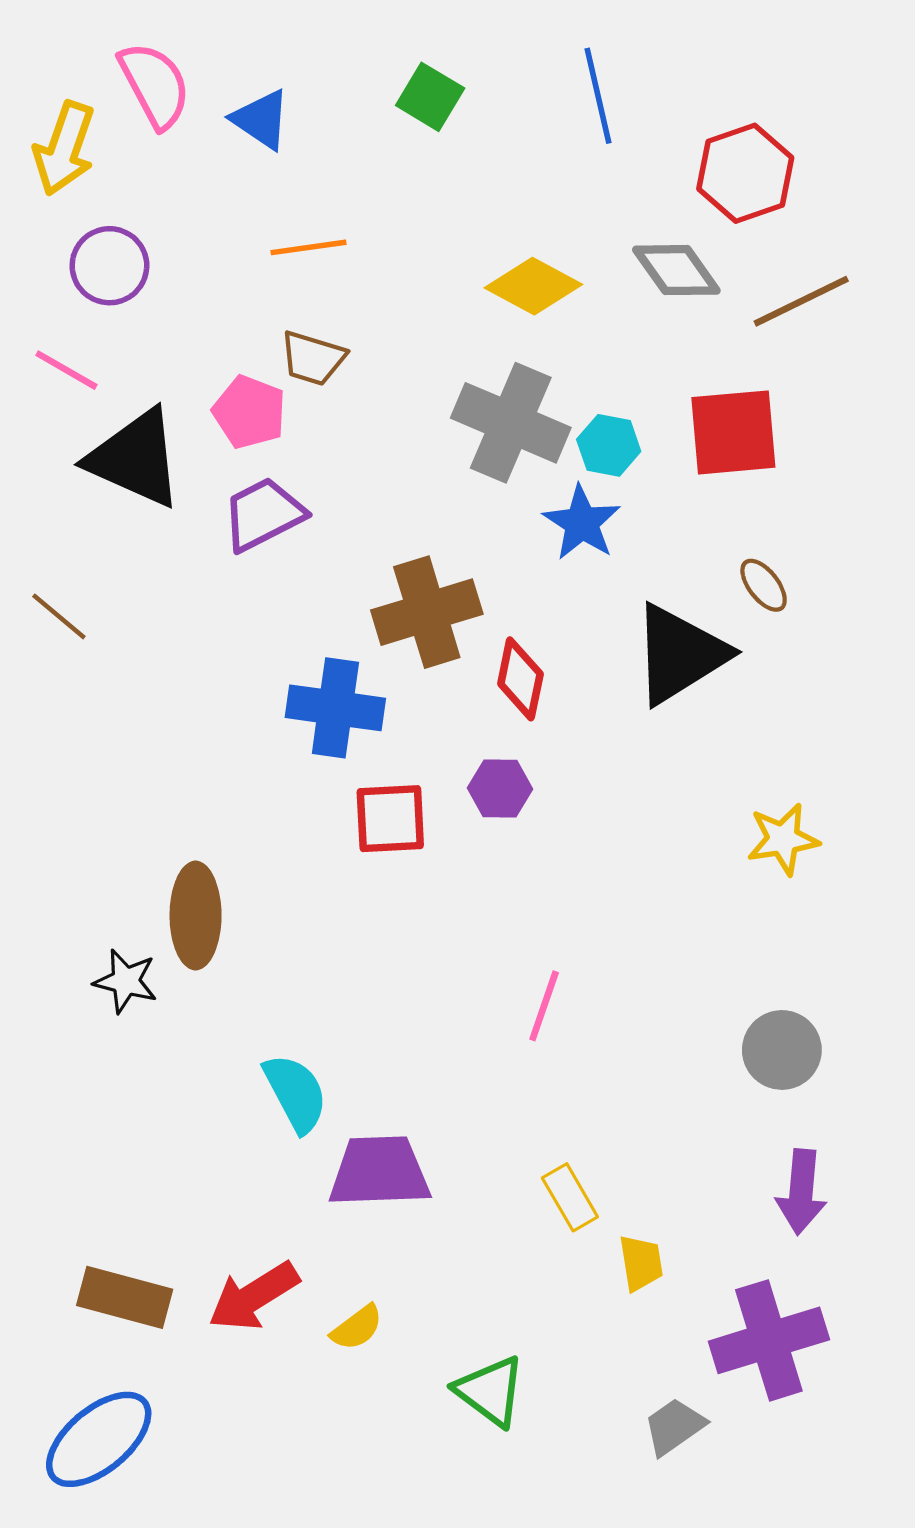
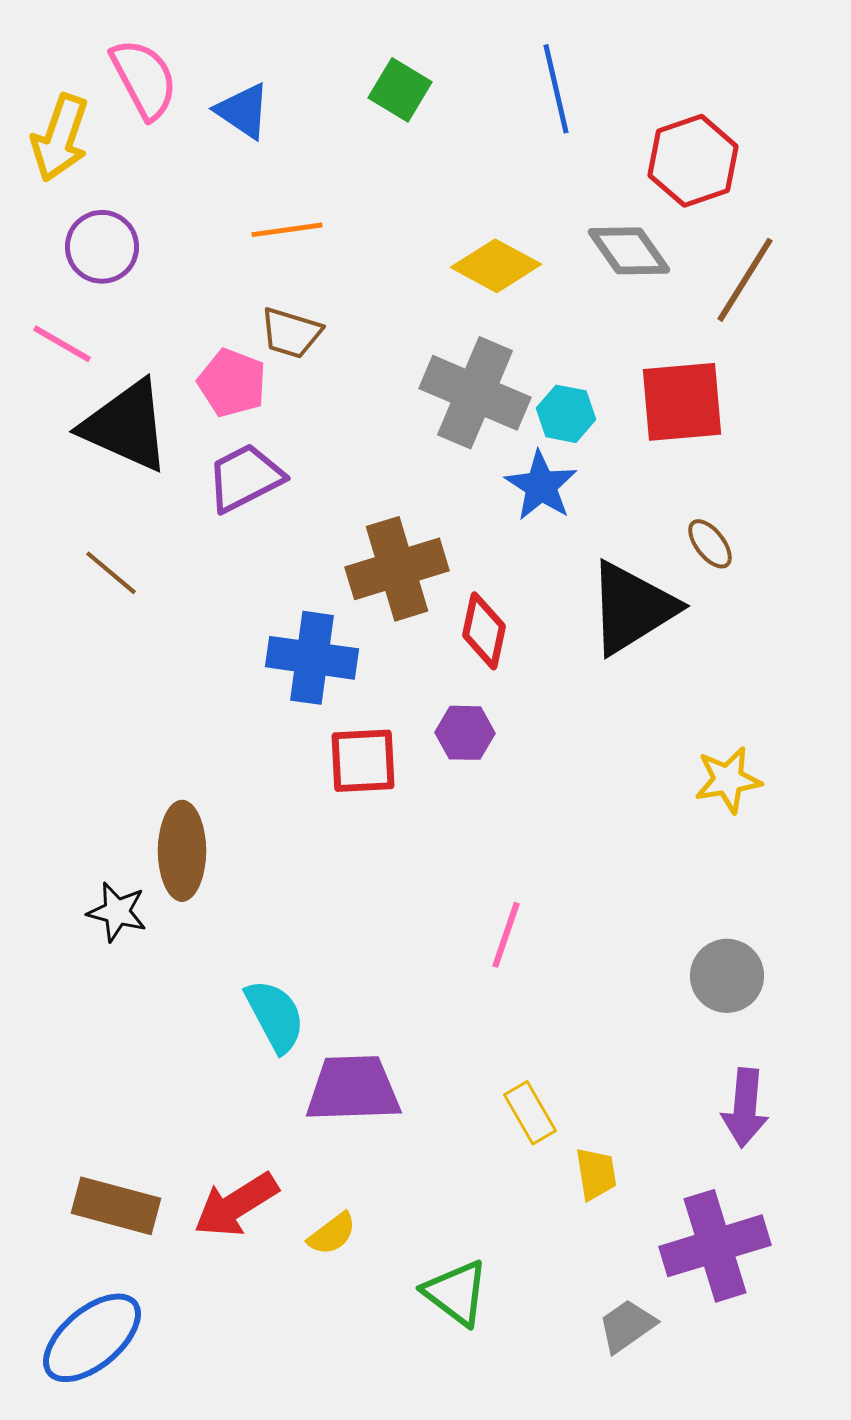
brown line: (801, 301) -> (745, 280), turned -32
brown line: (59, 616) -> (111, 573), moved

